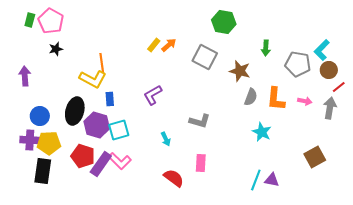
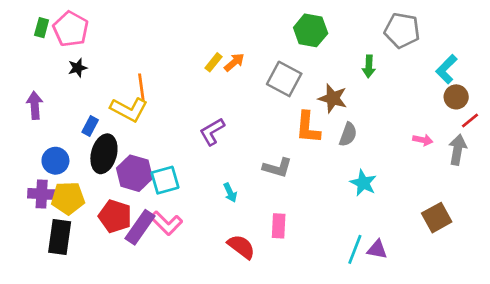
gray pentagon: (298, 64) -> (402, 30), moved
blue rectangle: (110, 99) -> (90, 126), moved, turned 32
orange L-shape: (276, 99) -> (308, 127), moved

